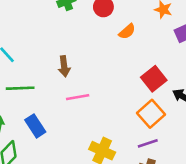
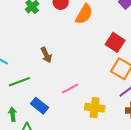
orange semicircle: (127, 31) -> (84, 14), size x1.5
pink line: (78, 97) -> (70, 88), moved

